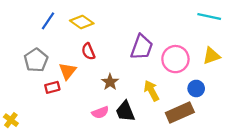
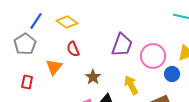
gray pentagon: (36, 60) -> (25, 44), moved
red rectangle: (52, 87) -> (27, 82), moved, turned -64
blue circle: (196, 88) -> (172, 74), moved

